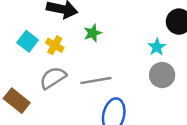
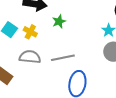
gray semicircle: (53, 78) -> (30, 57), turned 40

